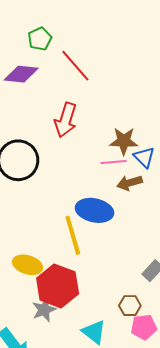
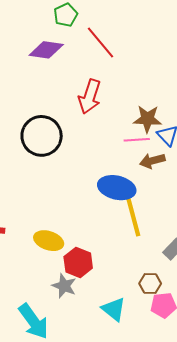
yellow line: (73, 235) -> (133, 217), moved
red hexagon: (58, 286) -> (78, 262), size x0.7
gray star: (44, 310) -> (64, 286), turned -30

